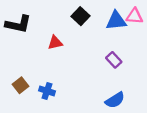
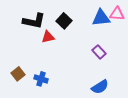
black square: (80, 16) -> (64, 21), moved
black L-shape: (18, 24) -> (34, 21), moved

